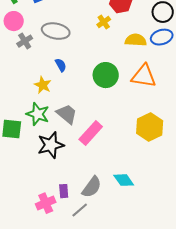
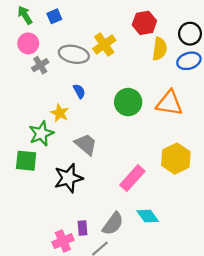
yellow cross: (104, 22) -> (104, 45), moved, size x1.5
yellow semicircle: (136, 40) -> (160, 49), moved, turned 95
green star: (38, 114) -> (41, 134), moved, turned 30
pink rectangle: (91, 133) -> (132, 178), moved

